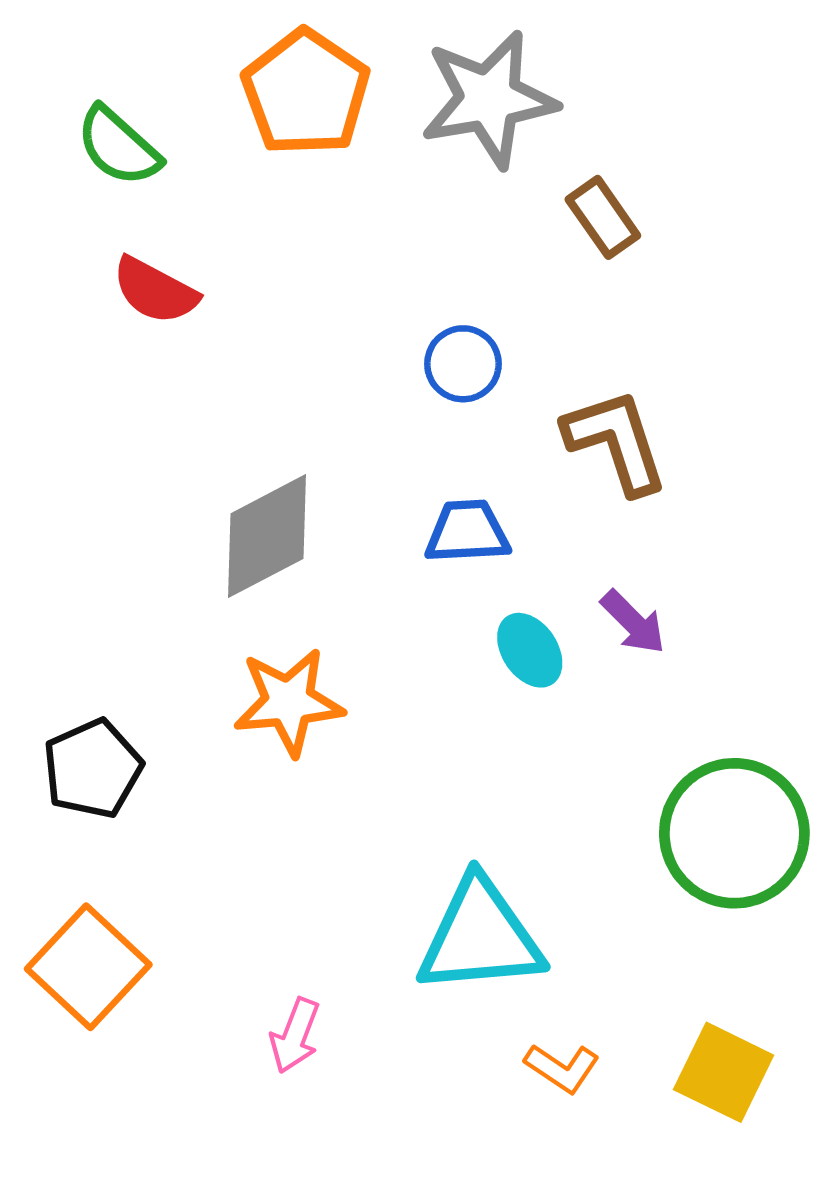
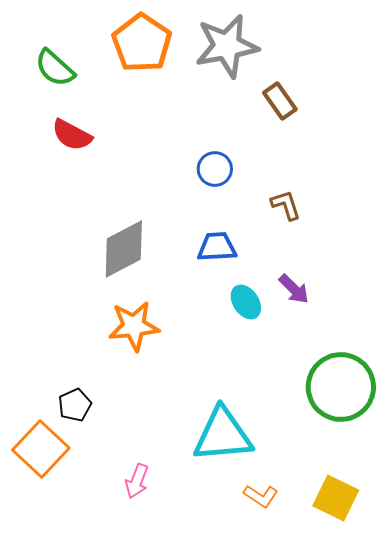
brown L-shape: (616, 441) -> (286, 205), size x0.6
black pentagon: (93, 769) -> (75, 405), moved, size x0.7

